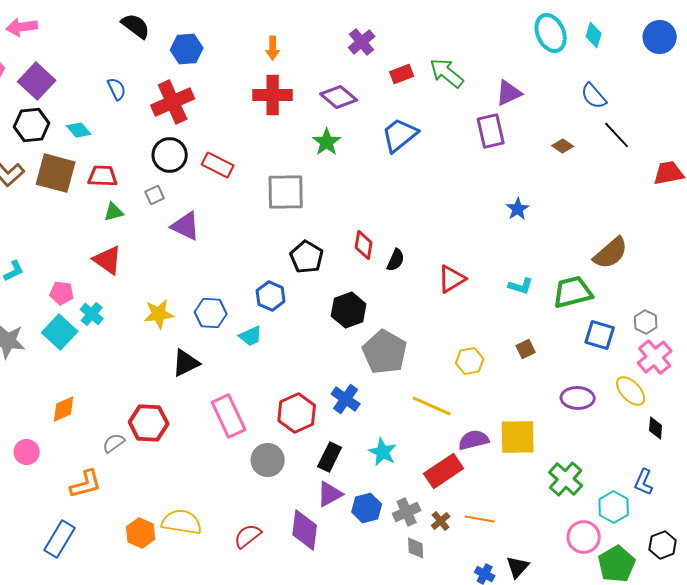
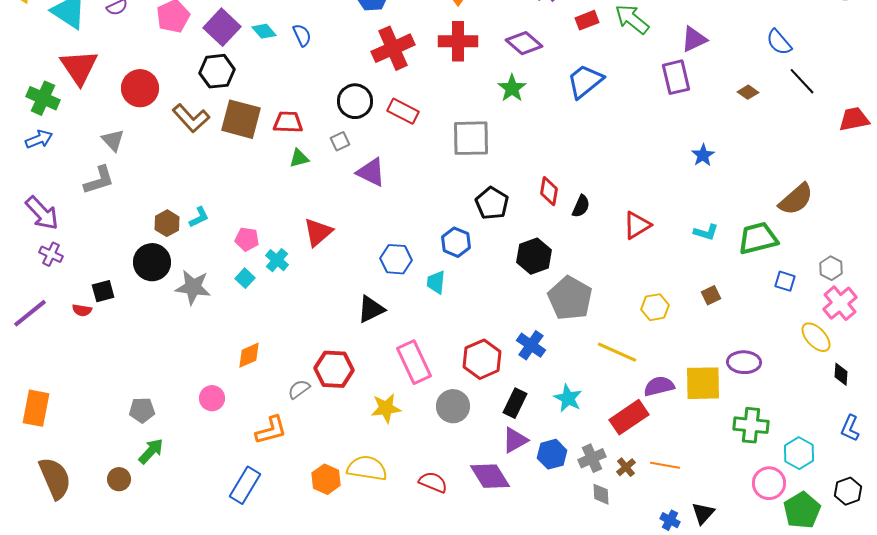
red cross: (173, 102) -> (393, 48), moved
cyan diamond: (79, 130) -> (264, 31), moved
red triangle: (108, 260) -> (318, 232), moved, turned 44
yellow star: (159, 314) -> (386, 408), moved
cyan square: (60, 332) -> (245, 278), size x0.6
blue square: (600, 335) -> (785, 281), size x0.7
cyan trapezoid: (251, 336) -> (436, 282), turned 120
purple ellipse: (578, 398) -> (744, 362), moved
green cross: (566, 479) -> (751, 425), turned -36
blue L-shape: (644, 482) -> (850, 428), moved
purple diamond: (305, 530) -> (490, 476), turned -39
red semicircle: (248, 536) -> (433, 482), turned 60

